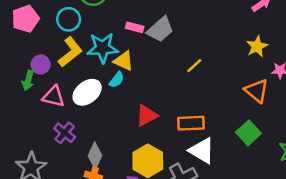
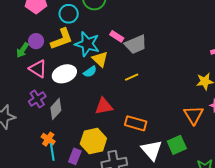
yellow line: (194, 66) -> (132, 77), moved
white triangle: (202, 151) -> (152, 150), moved
gray diamond: (95, 156) -> (56, 109), moved

